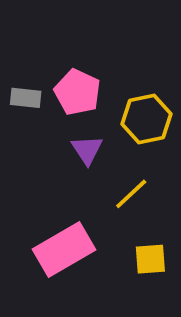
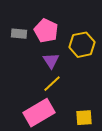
yellow line: (131, 194) -> (52, 84), moved

